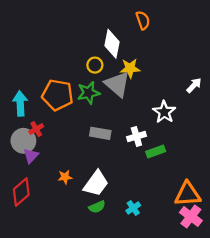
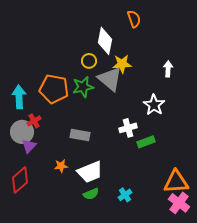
white arrow: (194, 85) -> (168, 69), moved, turned -42
gray rectangle: (100, 133) -> (80, 135), moved
white trapezoid: (96, 183) -> (90, 172), turned 32

